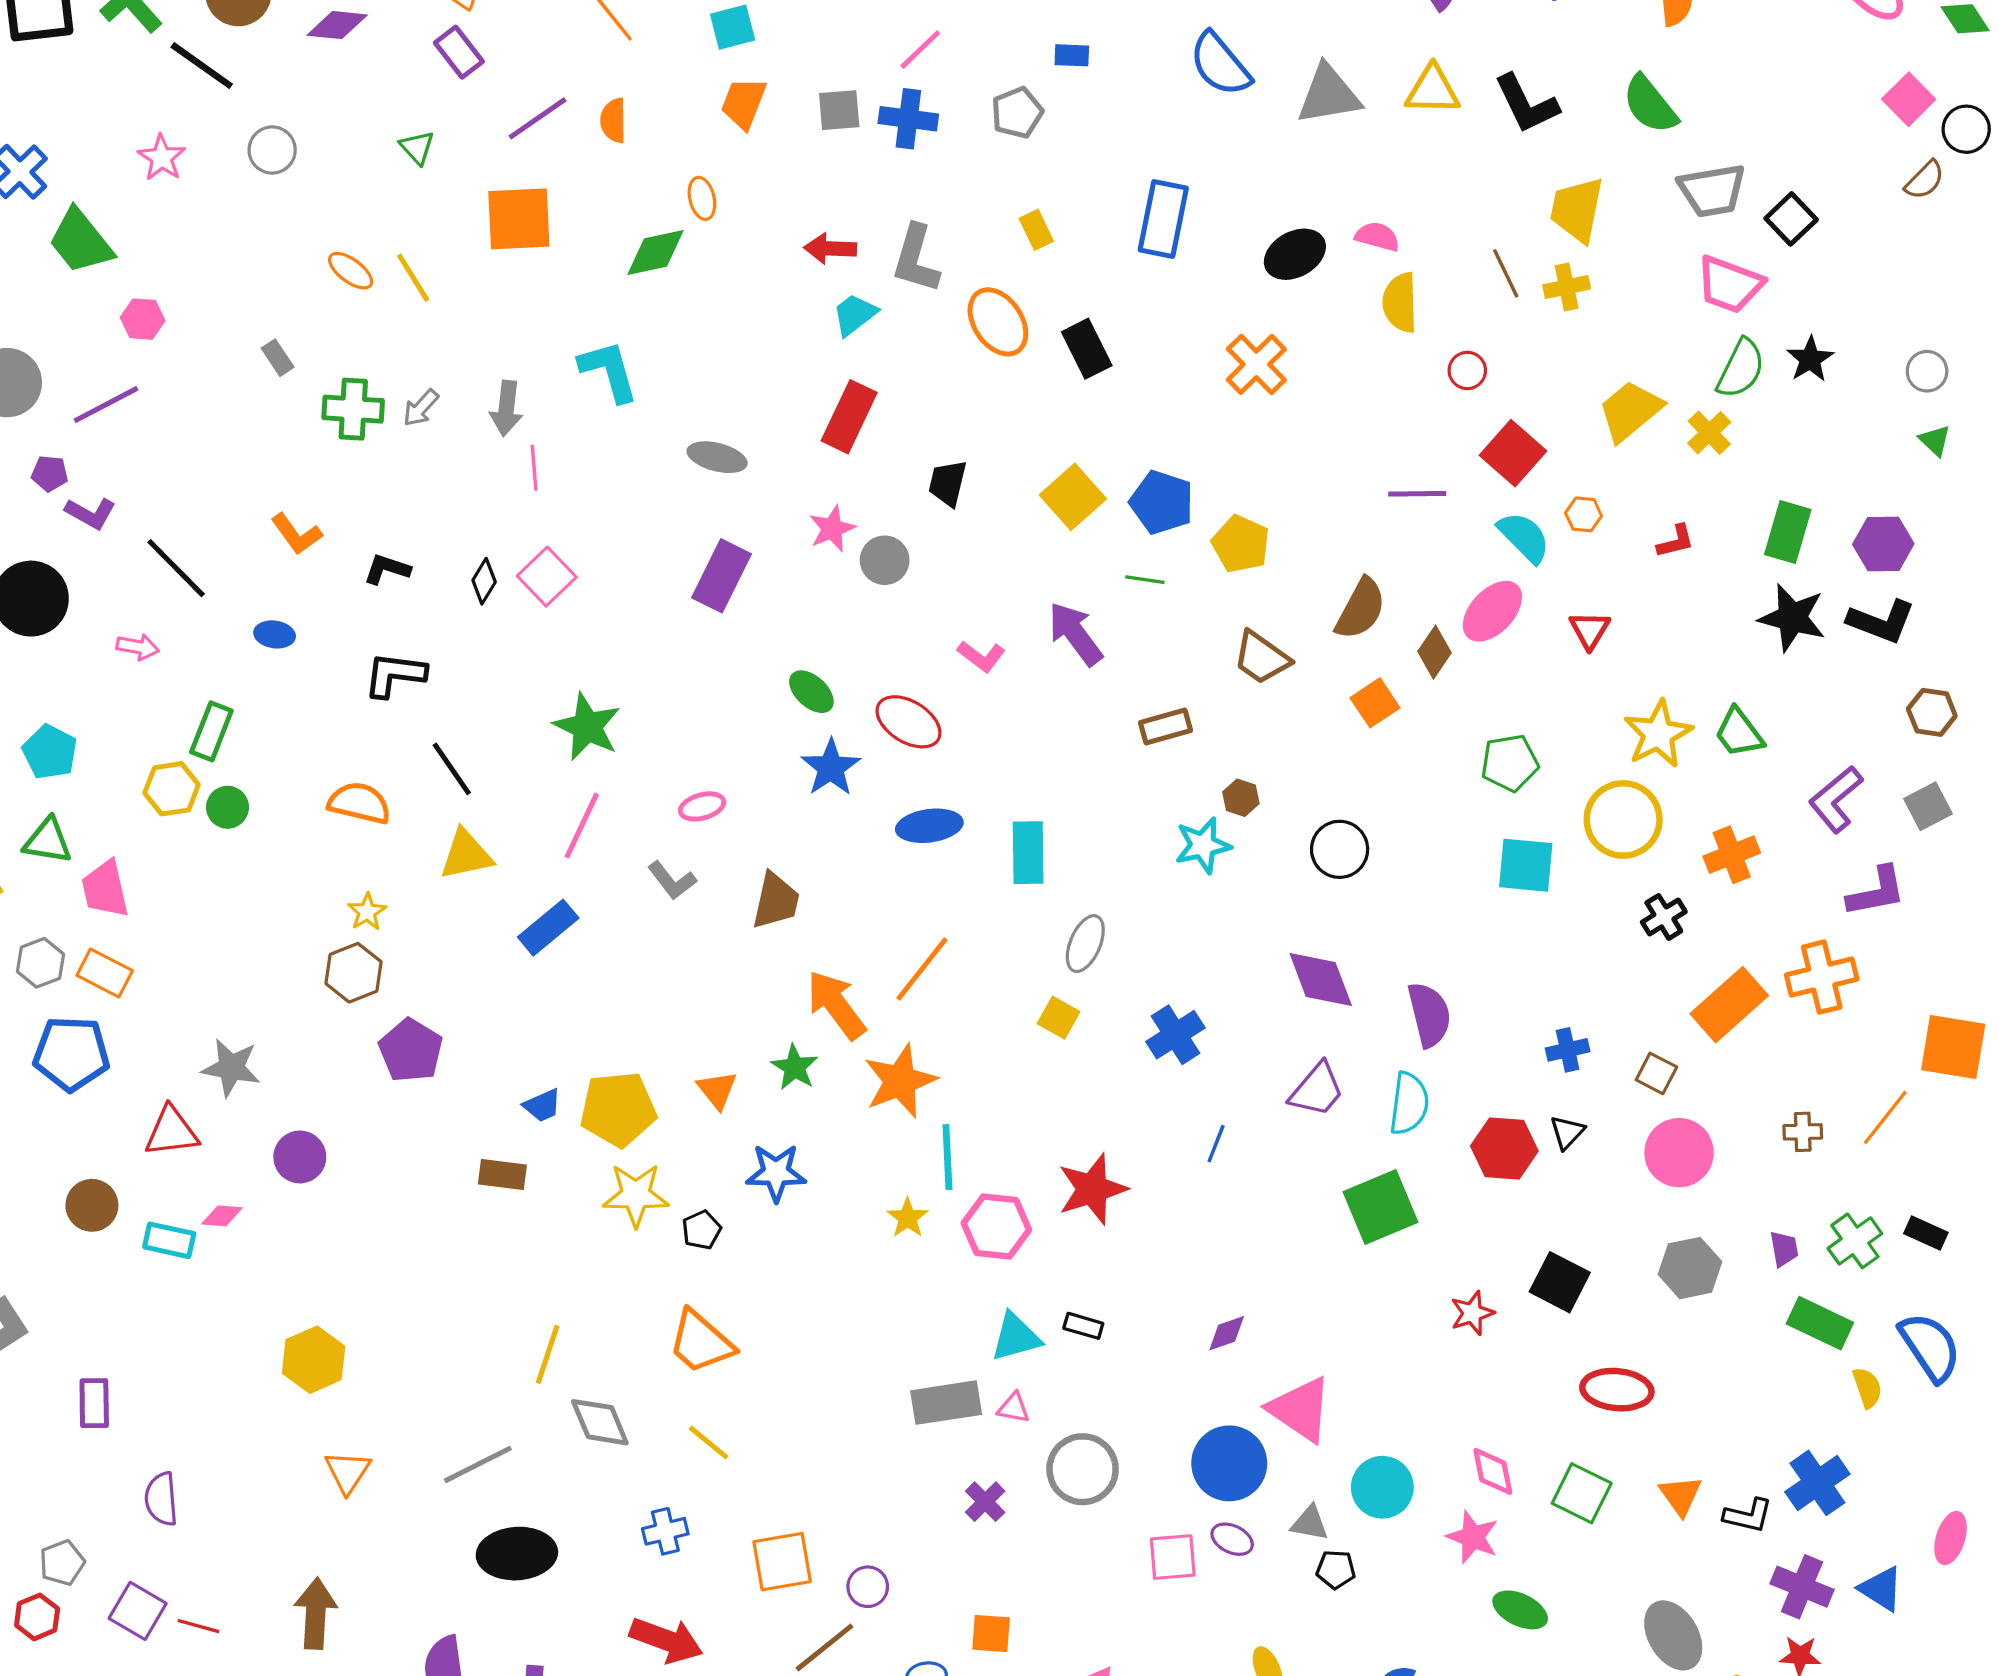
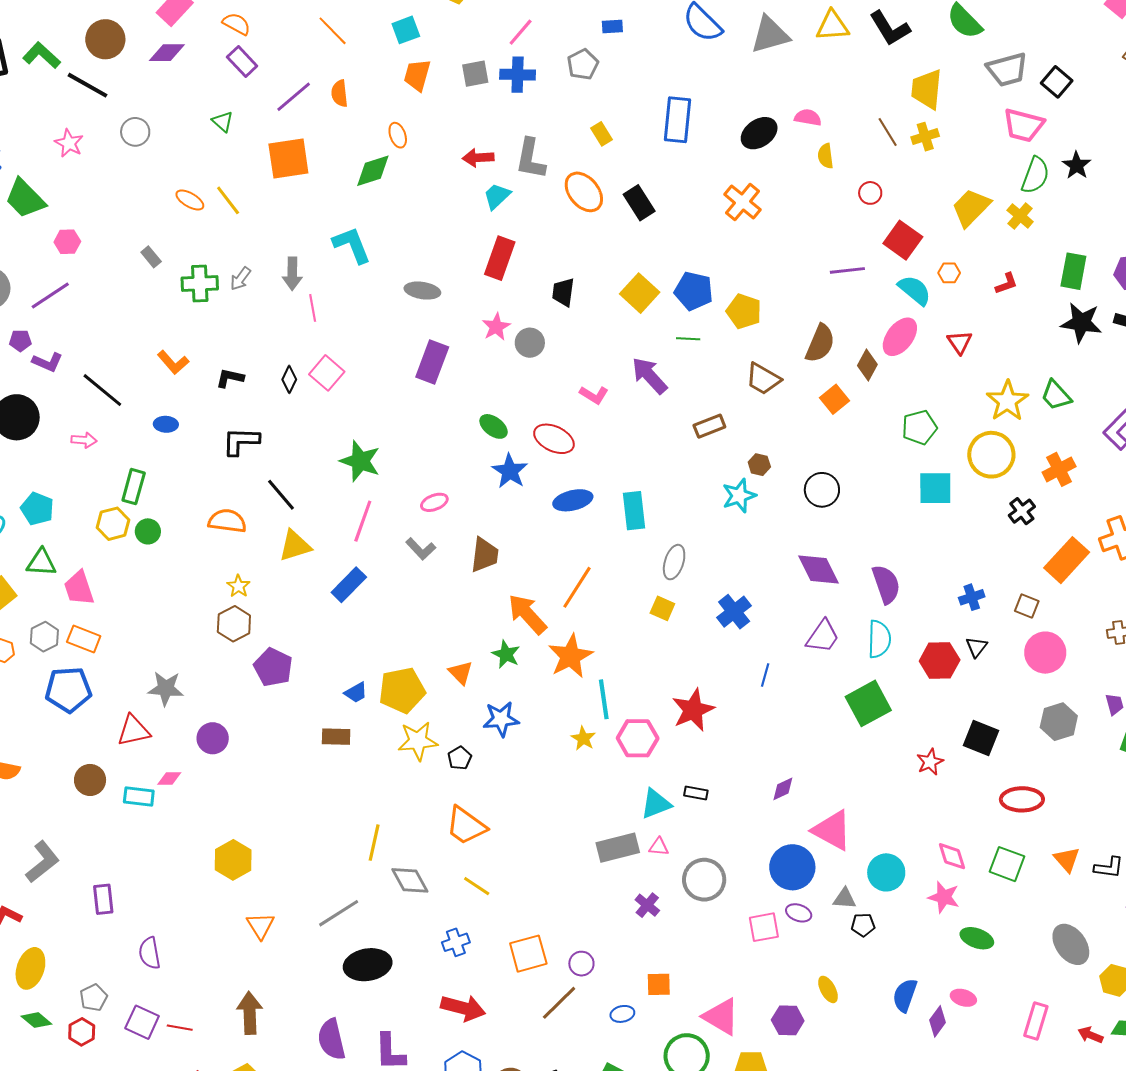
yellow semicircle: (1400, 303) -> (826, 156), size x0.7

